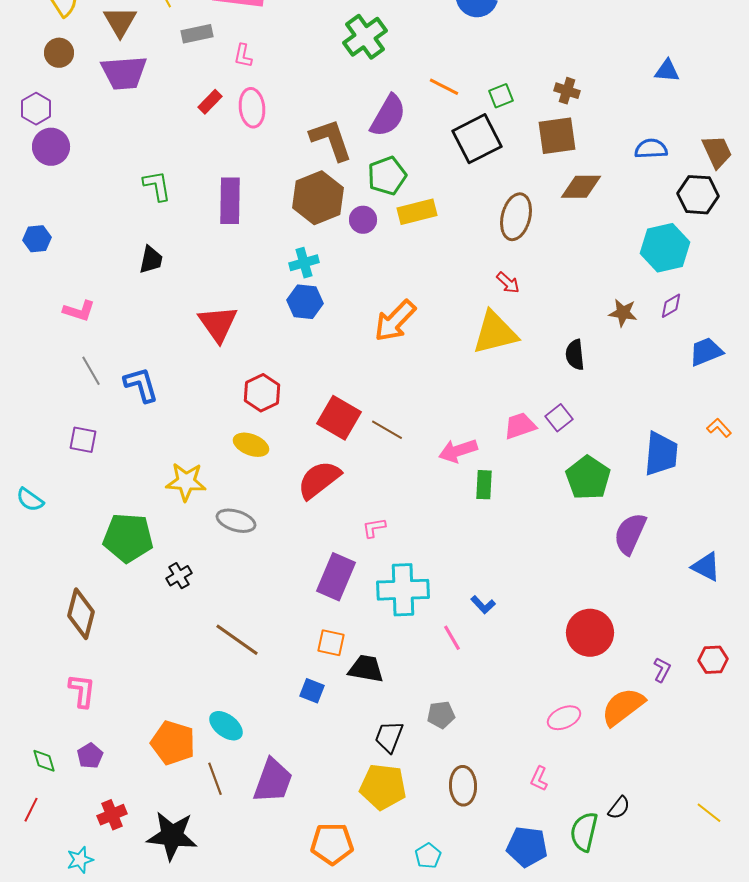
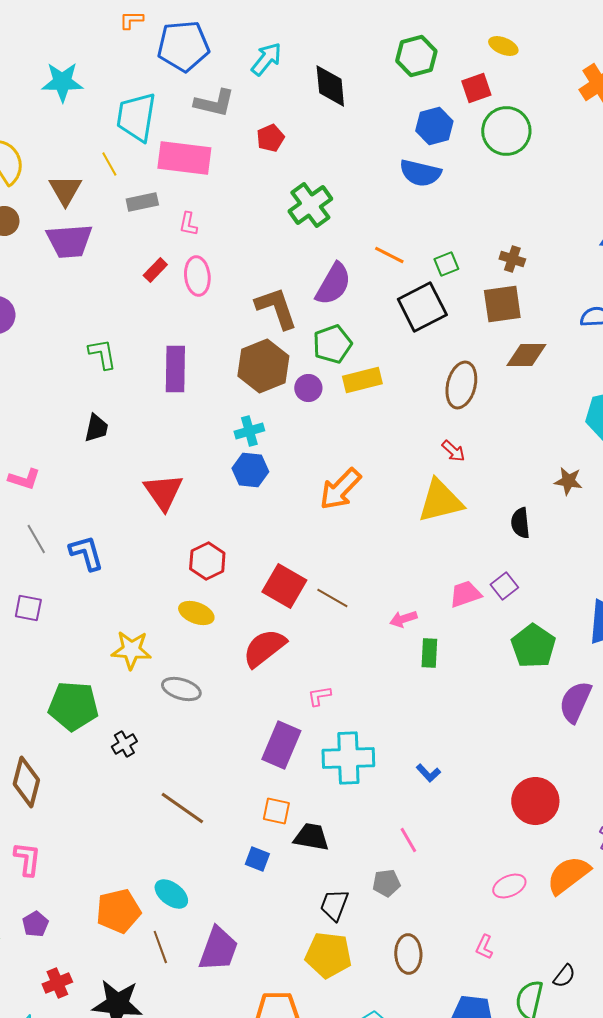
pink arrow: (458, 451) -> (403, 619), size x0.7
pink line: (452, 638) -> (408, 840), moved
orange pentagon: (173, 743) -> (118, 911), turned -30

